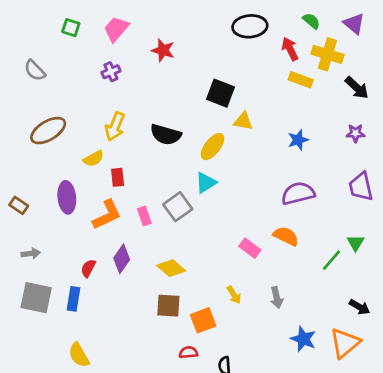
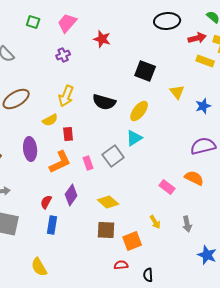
red arrow: (290, 49) -> (197, 38), turned 102
yellow triangle: (243, 121) -> (177, 92), moved, turned 42
blue rectangle: (73, 299) -> (52, 225), moved

